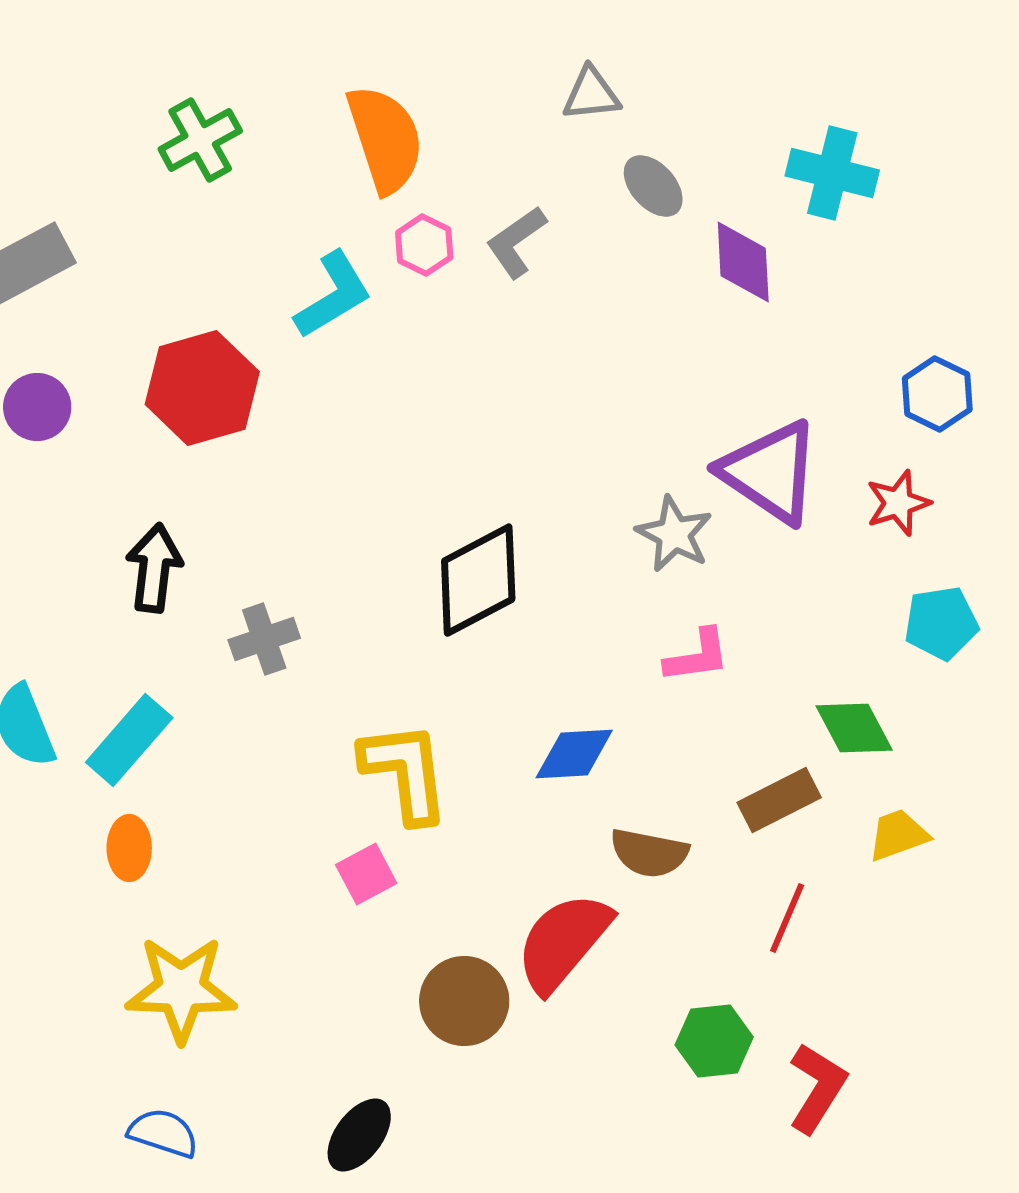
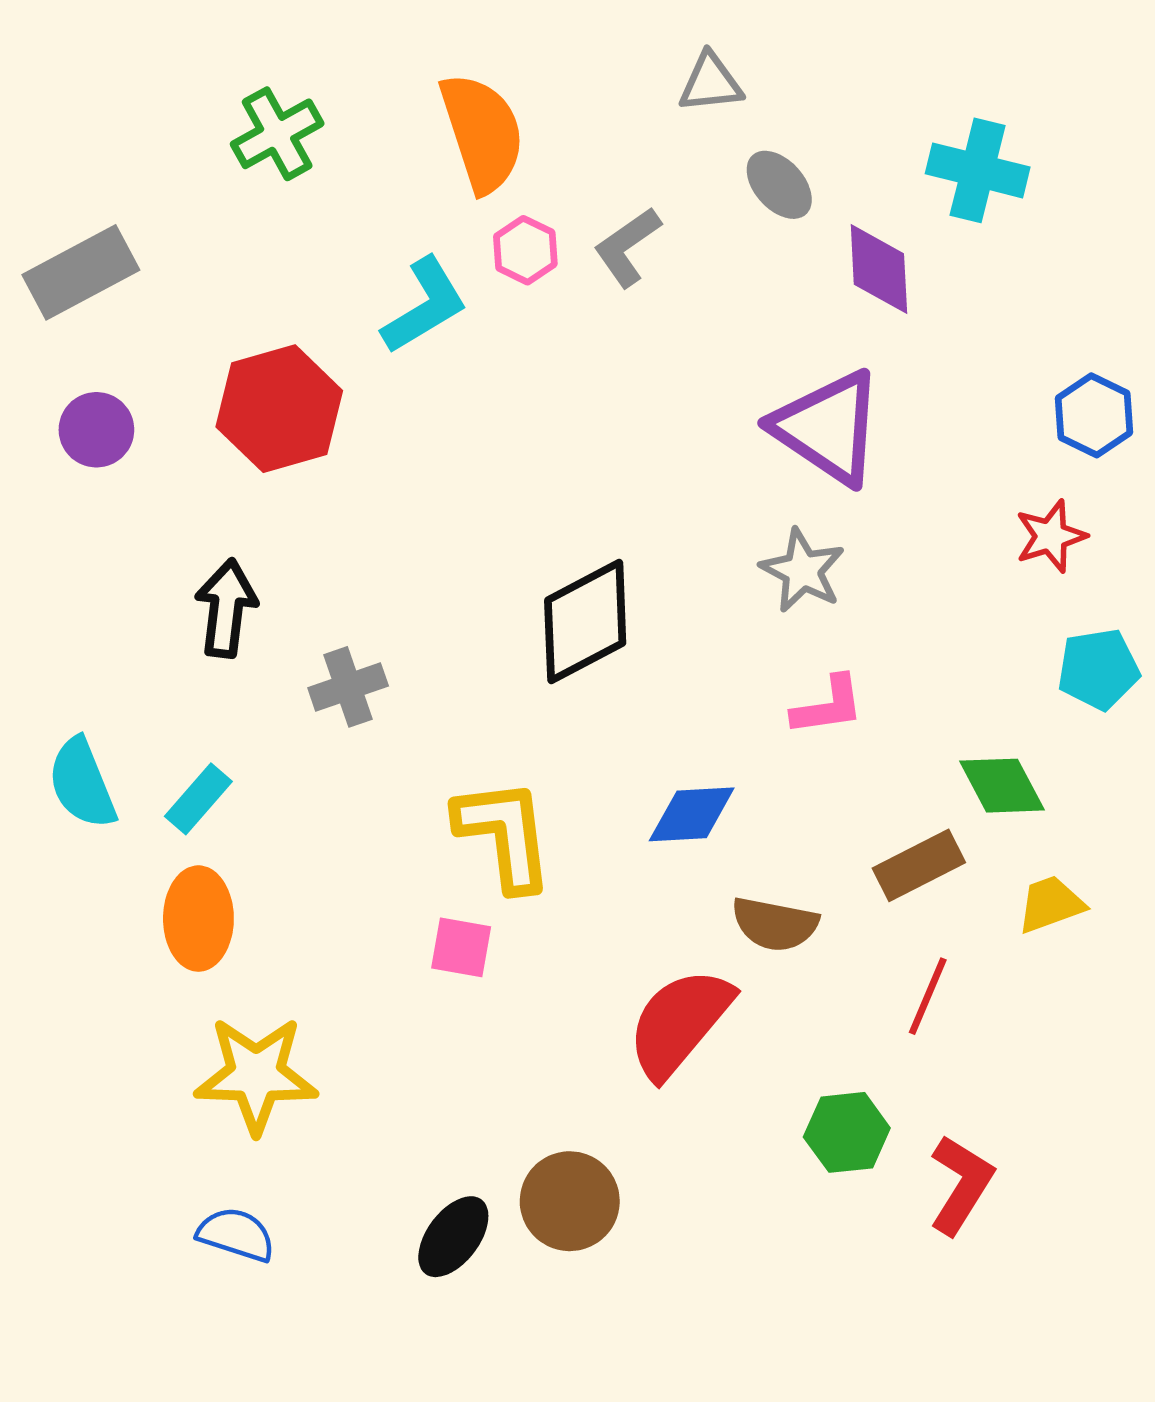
purple triangle: (770, 472) -> (828, 428), moved
cyan rectangle: (129, 740) -> (198, 799), size x0.7
orange ellipse: (129, 848) -> (198, 919), size x1.4
pink square: (366, 874) -> (461, 947), turned 38
brown circle: (464, 1001) -> (570, 1201), moved

